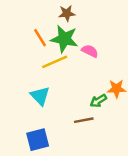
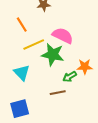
green star: (64, 39) -> (53, 55), moved
pink semicircle: (90, 51) -> (63, 36), size x1.5

